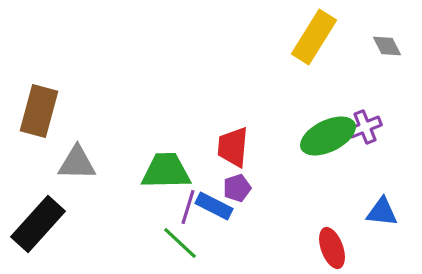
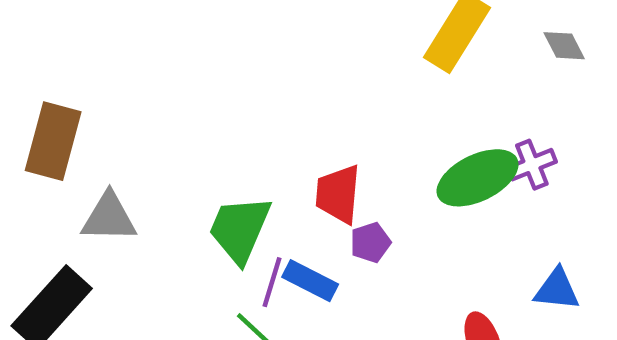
green trapezoid: (166, 171) -> (240, 229), turned -66
purple pentagon: (237, 188) -> (370, 242), moved

